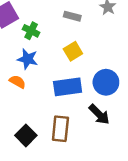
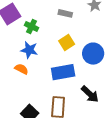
blue circle: (106, 82) -> (93, 54), moved

